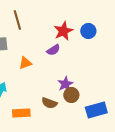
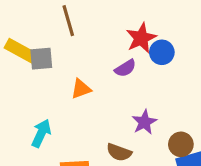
blue circle: (88, 31) -> (162, 52), moved
brown circle: (71, 95) -> (181, 144), moved

